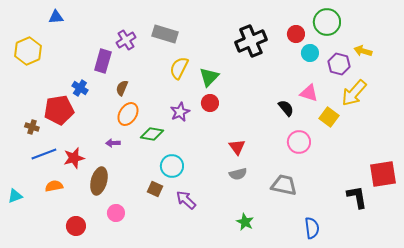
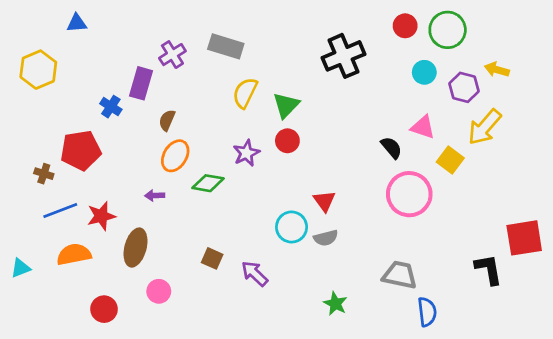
red circle: (296, 34) -> (405, 26), moved
blue cross: (80, 88) -> (111, 107), moved
pink circle: (299, 142) -> (409, 194), size x1.4
cyan circle: (172, 166) -> (292, 227), moved
gray trapezoid: (284, 185) -> (400, 275), moved
orange semicircle: (54, 186) -> (74, 254), size x1.4

